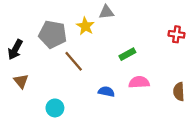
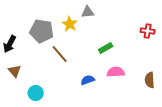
blue semicircle: (106, 92) -> (88, 80), turned -32
cyan circle: (55, 108) -> (36, 93), moved

